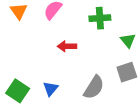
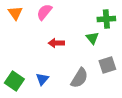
green cross: (100, 18) -> (106, 19), moved
green triangle: (128, 40) -> (92, 38), moved

